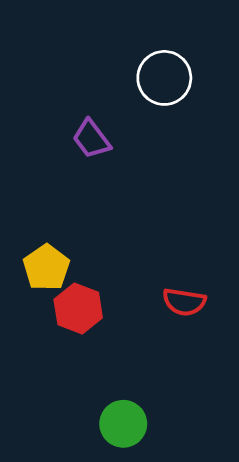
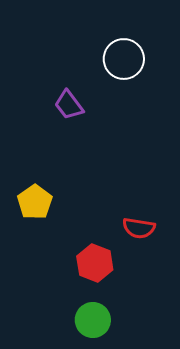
red hexagon: (78, 309) -> (95, 263), moved

